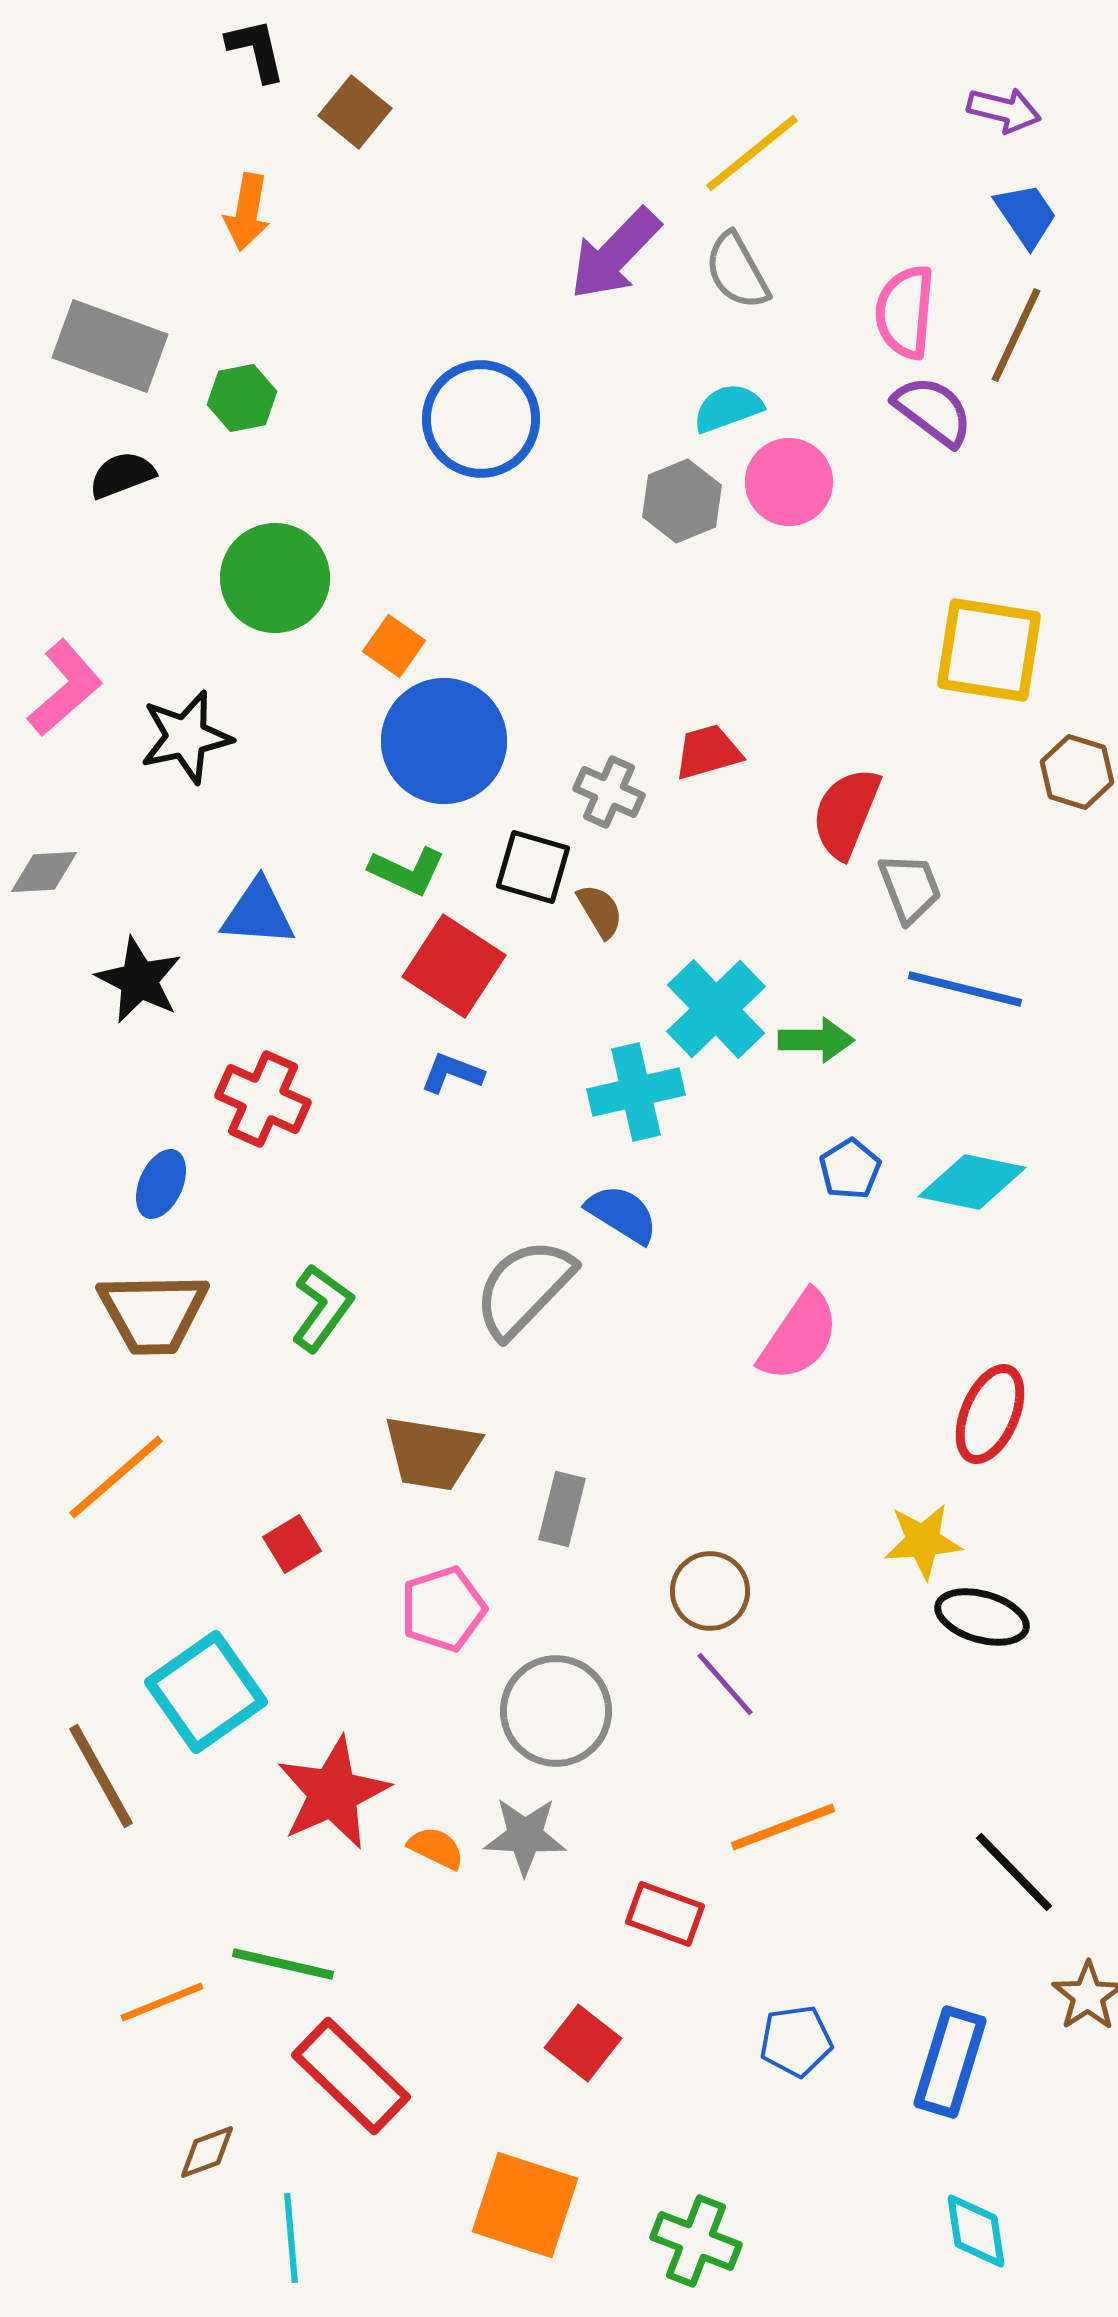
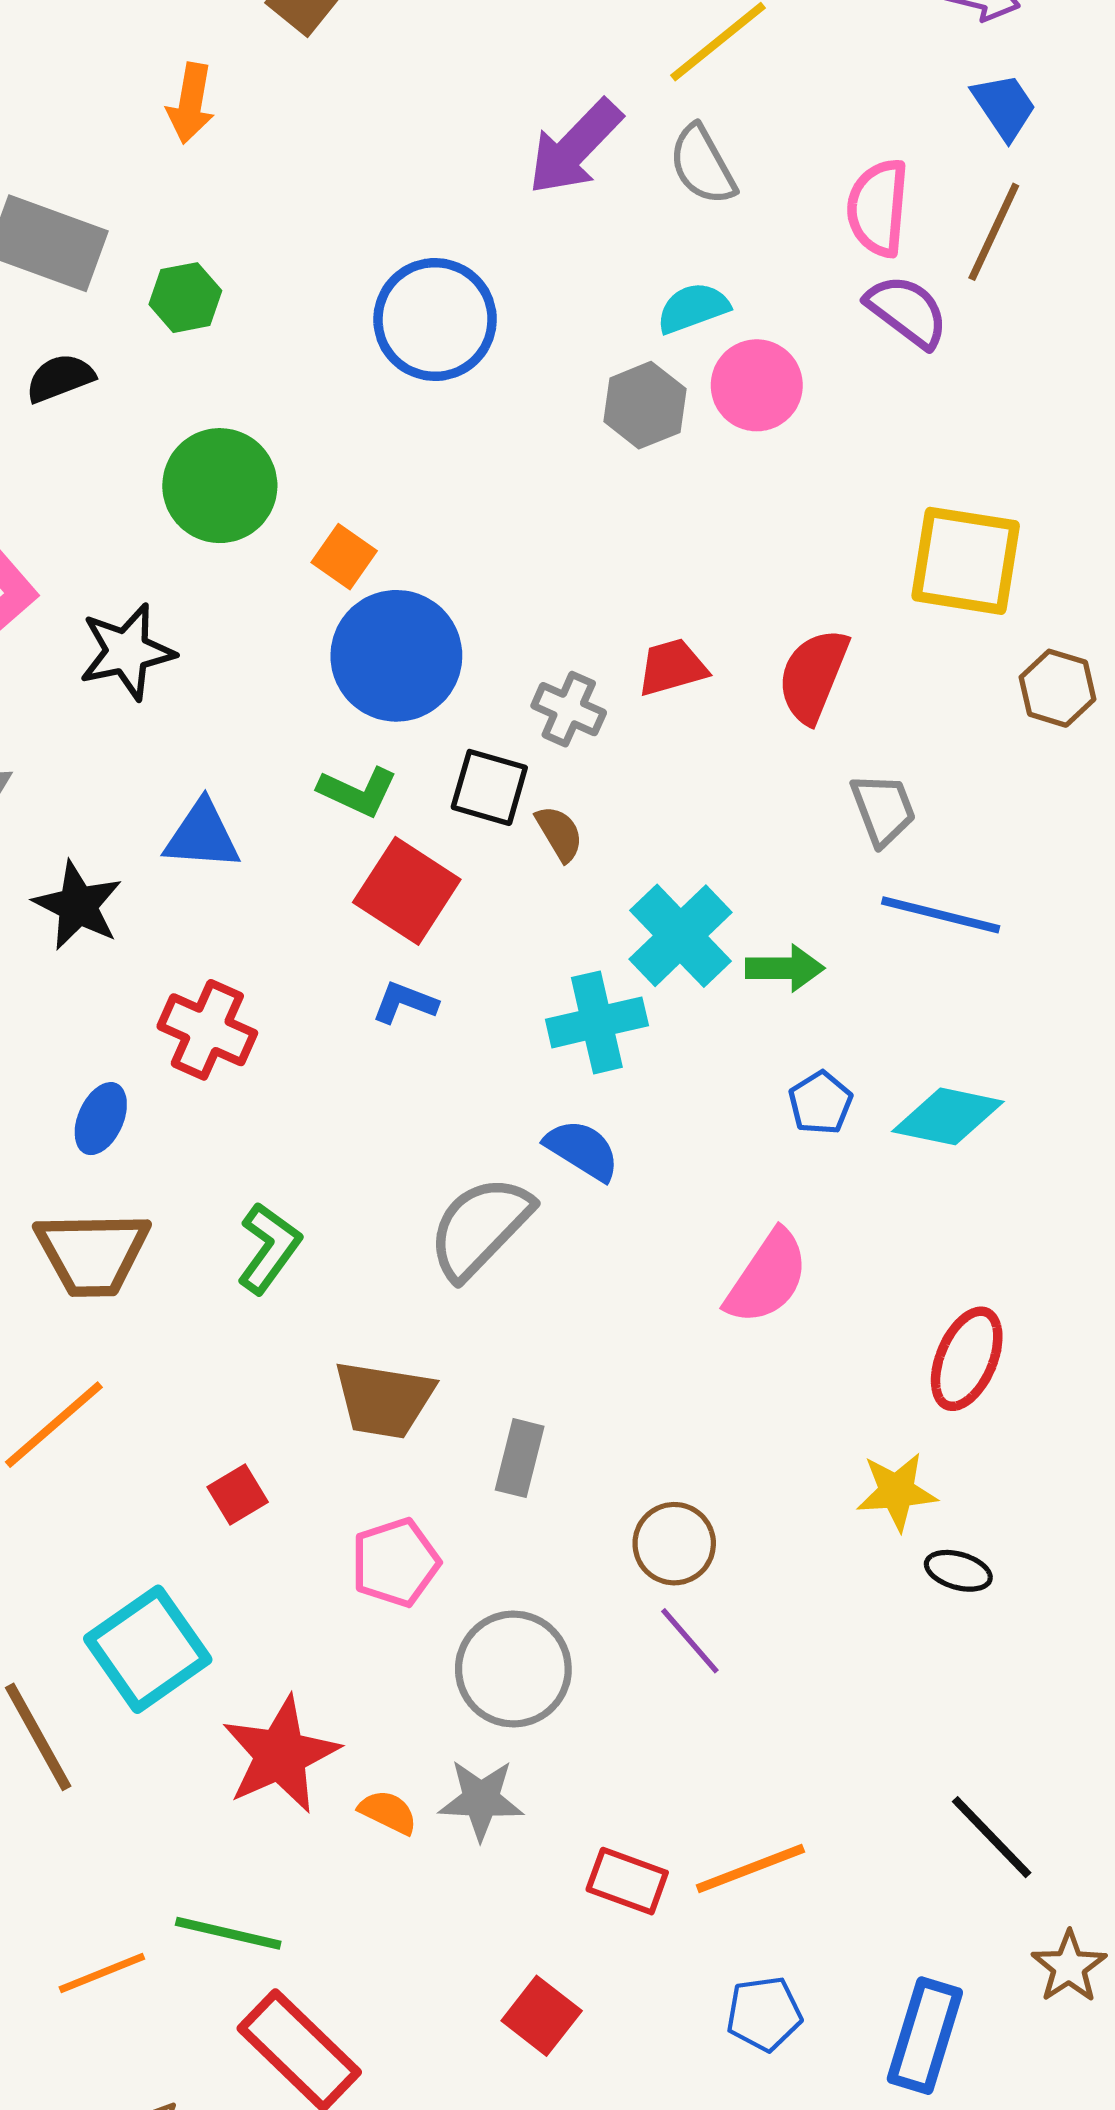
red semicircle: (846, 813) -> (813, 676), moved
black ellipse: (982, 1617) -> (958, 1571), size x0.7
orange line: (783, 1827) -> (750, 1868), moved

